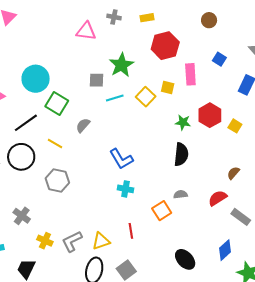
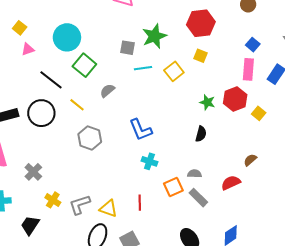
pink rectangle: (190, 74) -> (248, 69), moved
yellow square: (168, 88) -> (200, 56), moved
black line: (26, 123) -> (51, 80), turned 65
black semicircle: (181, 154) -> (201, 134), size x0.7
gray hexagon: (57, 181) -> (90, 138), moved
cyan cross: (125, 189) -> (149, 161), moved
gray rectangle: (241, 217) -> (198, 198), moved
yellow triangle: (101, 241) -> (108, 209), turned 30

